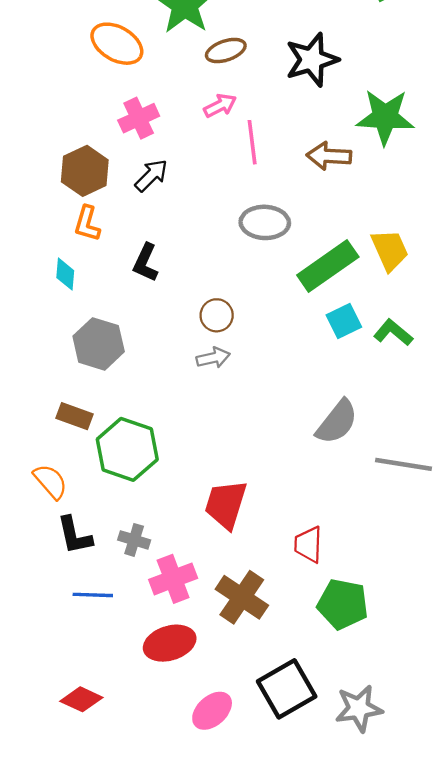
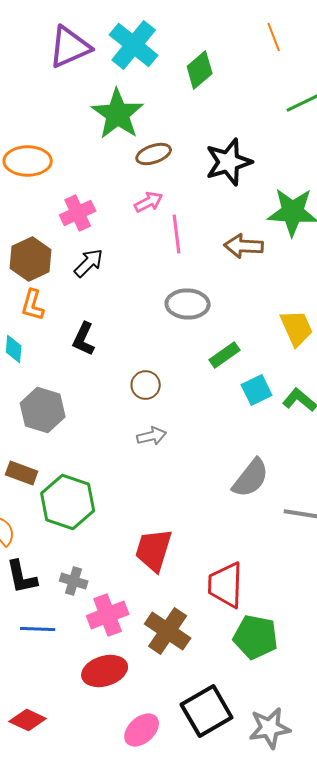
orange ellipse: (117, 44) -> (28, 161), moved, turned -30
green rectangle: (328, 266) -> (225, 355), moved, size x0.6
gray arrow: (213, 358) -> (152, 436), moved
red trapezoid: (308, 545) -> (226, 585), size x1.4

